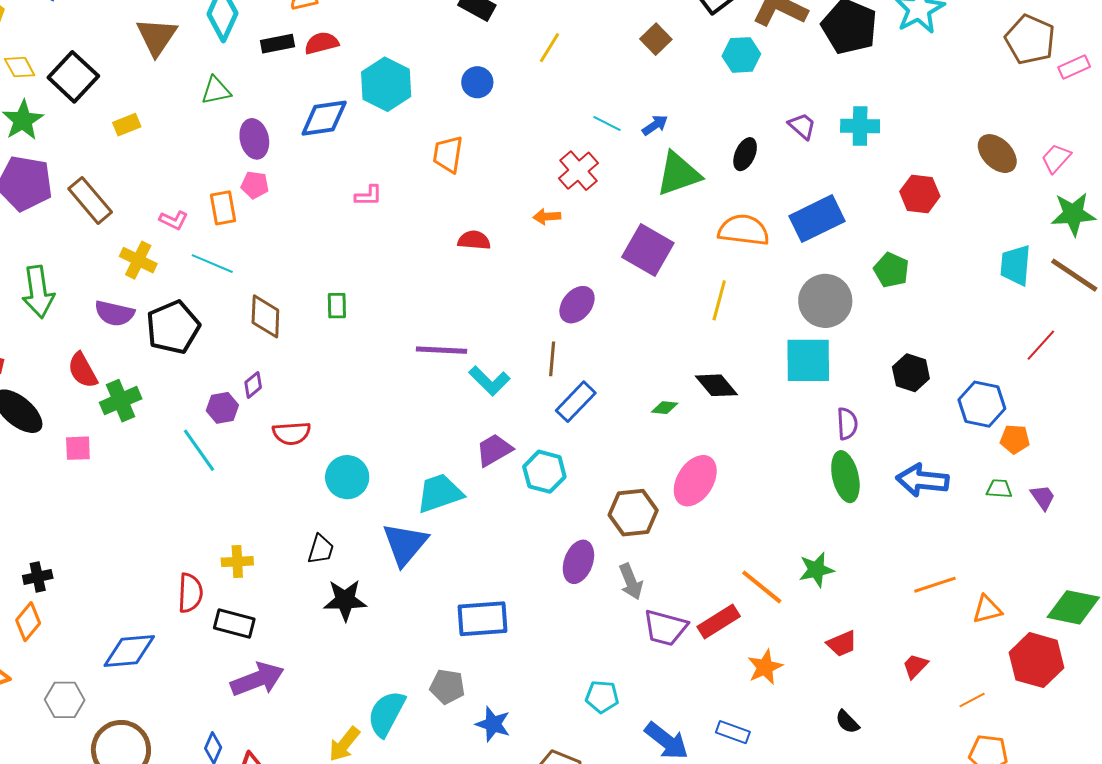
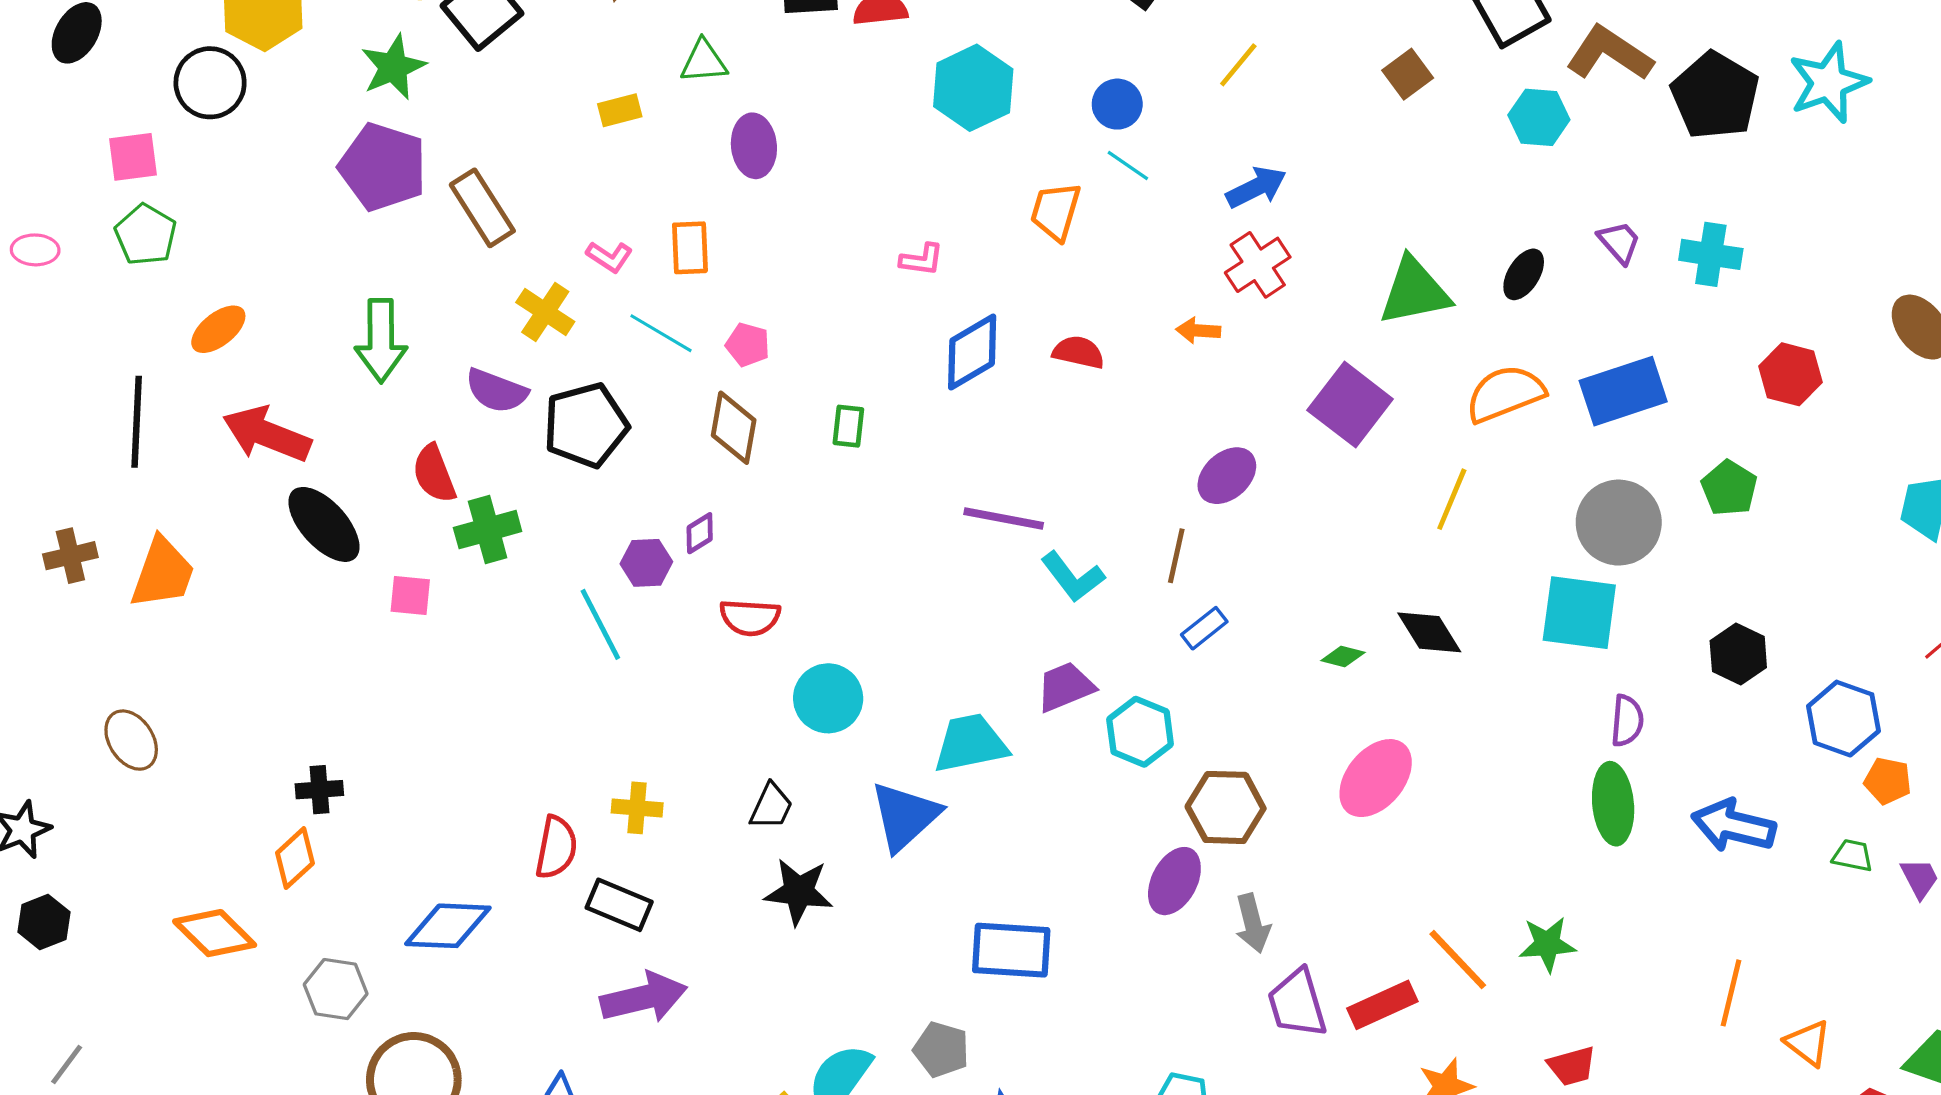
blue diamond: (324, 118) -> (972, 352), moved, turned -30
cyan line: (607, 124) -> (1128, 166), moved
yellow rectangle: (127, 125) -> (620, 110), moved
blue arrow: (655, 125) -> (1256, 187), moved, size x1.4
pink pentagon: (255, 185) -> (748, 345), moved
orange semicircle: (744, 230) -> (1505, 394), turned -36
blue rectangle: (576, 402) -> (1204, 628), size x0.7
brown hexagon: (633, 513) -> (1226, 807), moved
orange line: (935, 585) -> (1731, 993), turned -66
orange triangle: (987, 609) -> (1808, 1043), turned 44
purple trapezoid: (665, 628) -> (1297, 1003), turned 51

